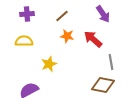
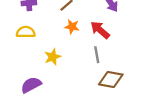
gray line: (111, 62) -> (97, 55), moved

